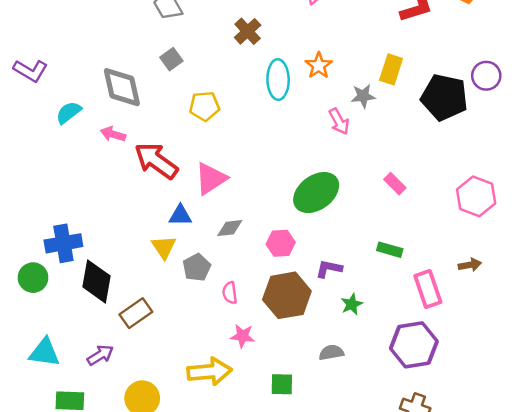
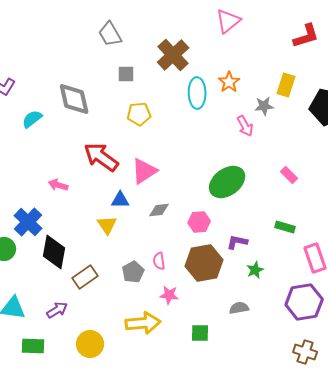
brown cross: (248, 31) -> (173, 55), size x1.5
gray square: (171, 59) -> (126, 74), moved, turned 36
pink arrow: (113, 134) -> (58, 185), moved
blue cross: (63, 243) -> (28, 222), turned -36
gray pentagon: (197, 267) -> (133, 272), moved

